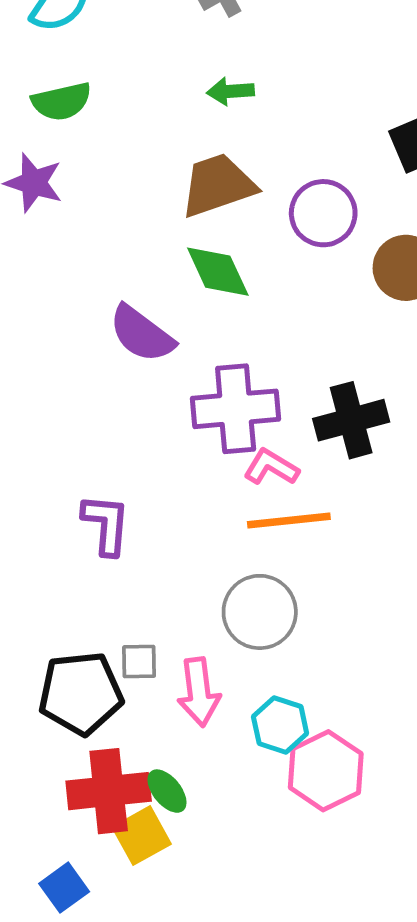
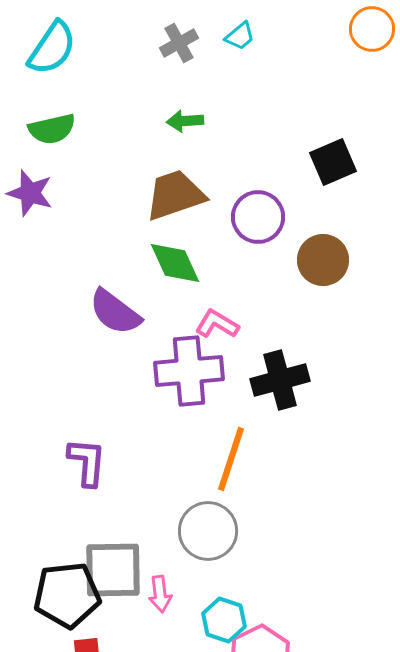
pink L-shape: (271, 467) -> (217, 324), moved
orange line: (289, 521) -> (231, 459), turned -66
gray square: (139, 662) -> (113, 570), size x2.0
pink arrow: (199, 692) -> (160, 594), size x0.7

